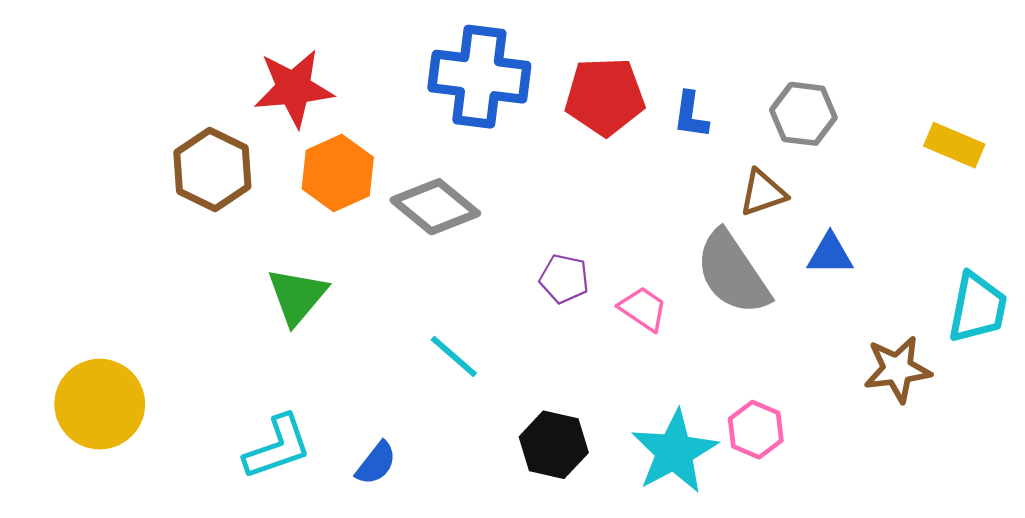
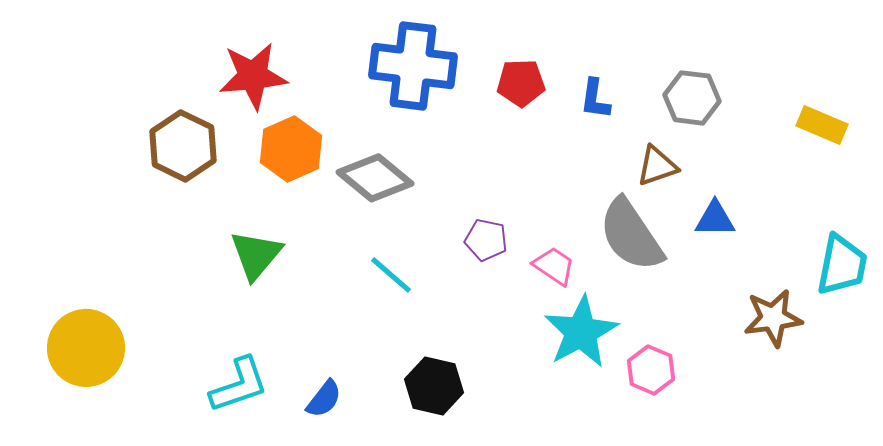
red pentagon: (605, 96) -> (521, 83), size x0.7
cyan line: (454, 356) -> (391, 275), moved
black hexagon: (554, 445) -> (434, 386), moved
cyan star: (674, 452) -> (581, 332), moved

